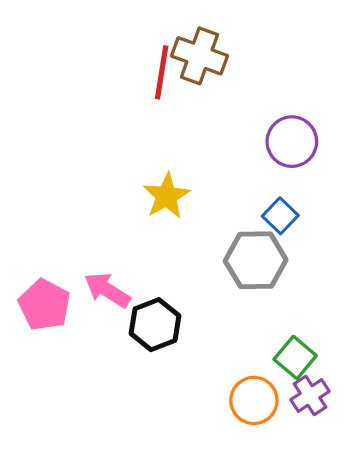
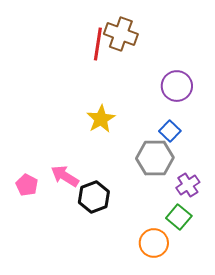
pink pentagon: (45, 305) -> (27, 185), size x0.7
purple cross: (310, 396) -> (188, 185), moved

